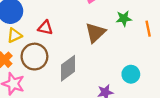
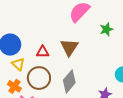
brown triangle: (95, 33) -> (69, 47), moved
yellow triangle: (14, 35) -> (18, 64), turned -40

